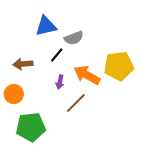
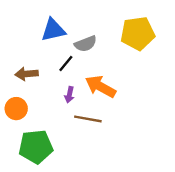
yellow pentagon: (119, 66) -> (138, 33), moved
brown line: (76, 103) -> (88, 119), turned 55

